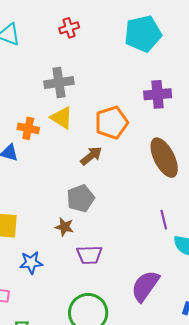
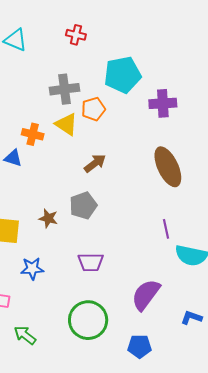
red cross: (69, 28) -> (76, 35), turned 30
cyan pentagon: (143, 34) -> (123, 75), moved
orange pentagon: (111, 123) -> (93, 109), moved, size x0.7
brown star: (64, 227) -> (48, 218), moved

